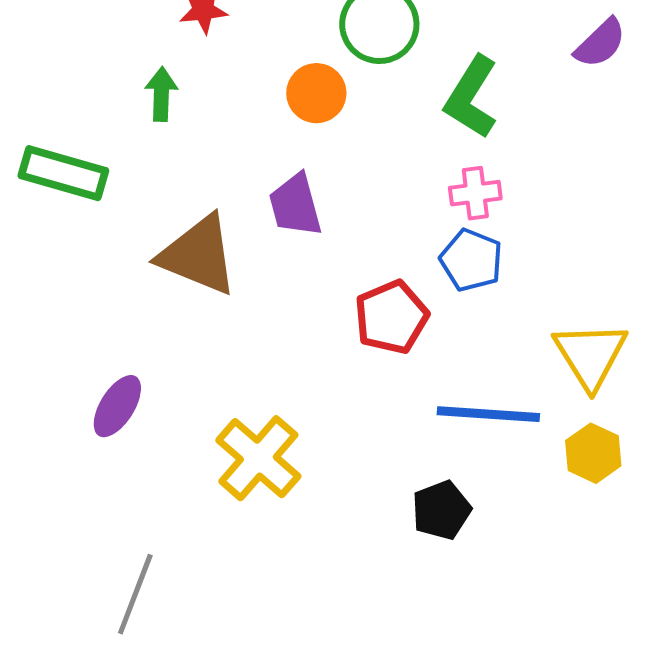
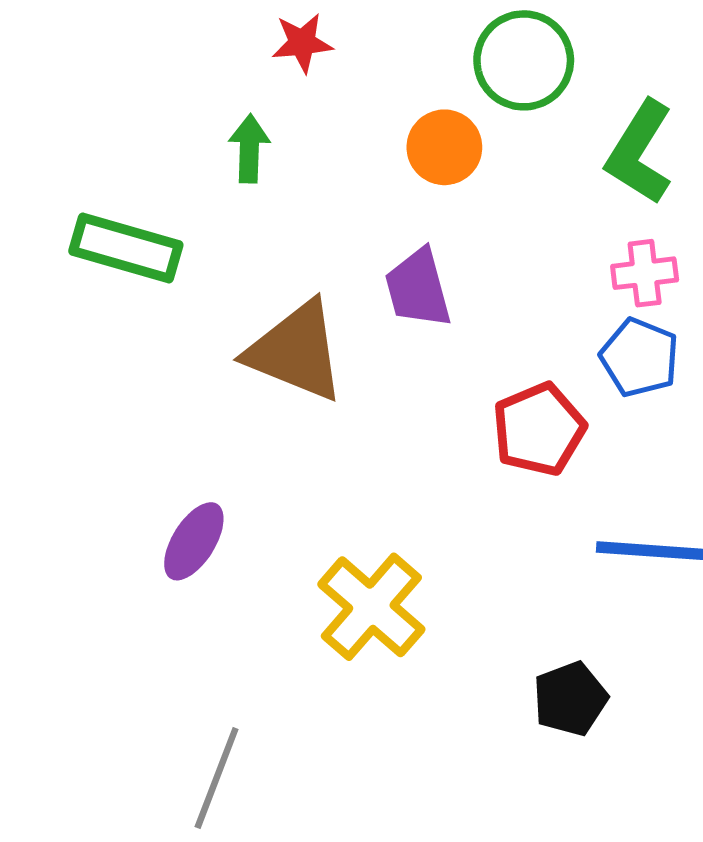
black pentagon: (441, 510) -> (570, 699), moved

